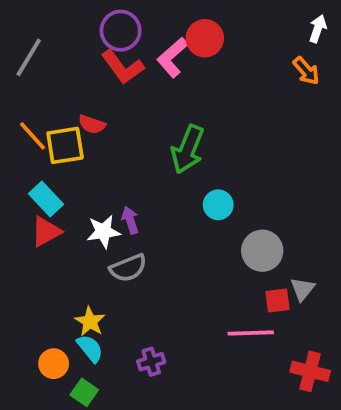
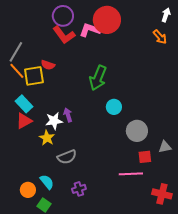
red circle: (205, 38) -> (107, 20), size x1.4
gray line: (29, 57) -> (16, 52), moved
pink L-shape: (172, 57) -> (90, 30), turned 60
gray semicircle: (128, 268) -> (67, 157), moved
gray triangle: (302, 289) -> (165, 147), moved, turned 40
yellow star: (90, 322) -> (47, 138), moved

